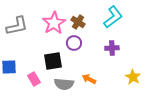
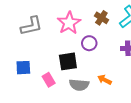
brown cross: (78, 22) -> (101, 18), moved

